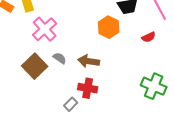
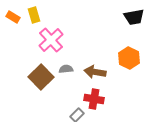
orange hexagon: (109, 27) -> (129, 58), moved
gray semicircle: (60, 58) -> (66, 69), turned -40

